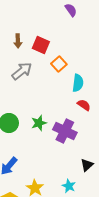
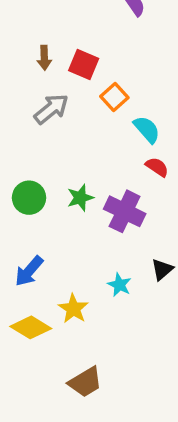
cyan semicircle: (78, 83) -> (147, 129), turned -48
cyan star: (69, 186) -> (119, 285), moved

